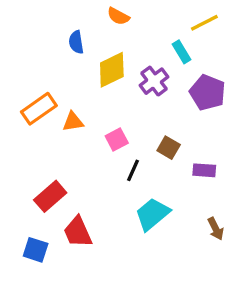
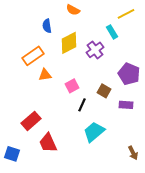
purple pentagon: (208, 92) -> (129, 74), moved
orange rectangle: (39, 109) -> (33, 56), moved
brown arrow: (216, 229) -> (133, 153), moved
blue square: (36, 250) -> (12, 154), moved

